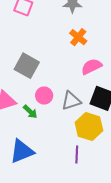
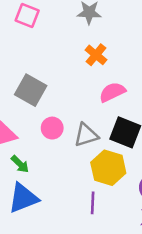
green arrow: (30, 112) -> (20, 164), moved

